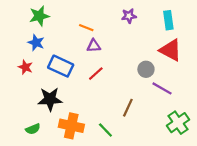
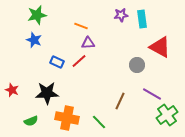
cyan rectangle: (168, 20) -> (142, 19), moved
blue rectangle: (61, 66) -> (57, 62), size x0.6
red star: (25, 67) -> (12, 90), moved
red line: (96, 74) -> (79, 61), moved
purple line: (162, 88) -> (152, 94), moved

